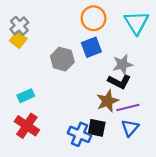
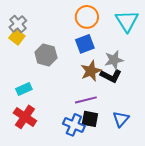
gray hexagon: (62, 59) -> (46, 55), moved
brown star: (107, 101) -> (91, 71), moved
purple line: (128, 107) -> (86, 100), moved

